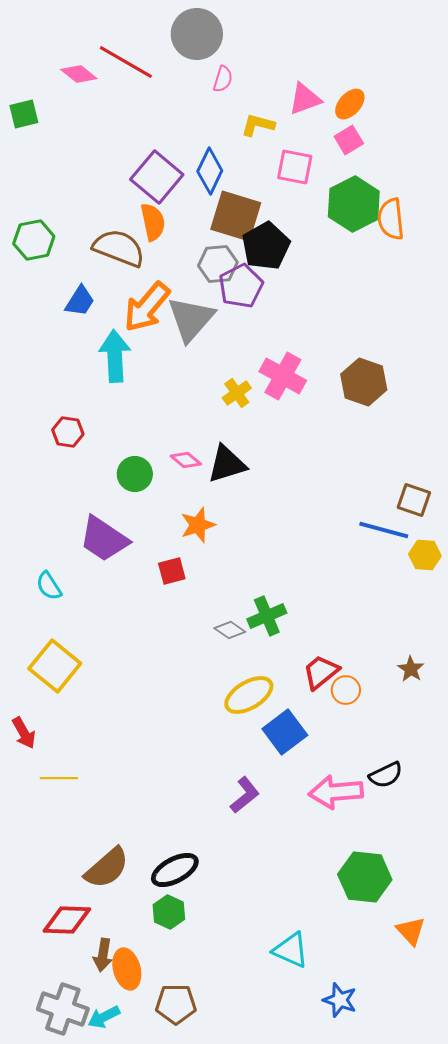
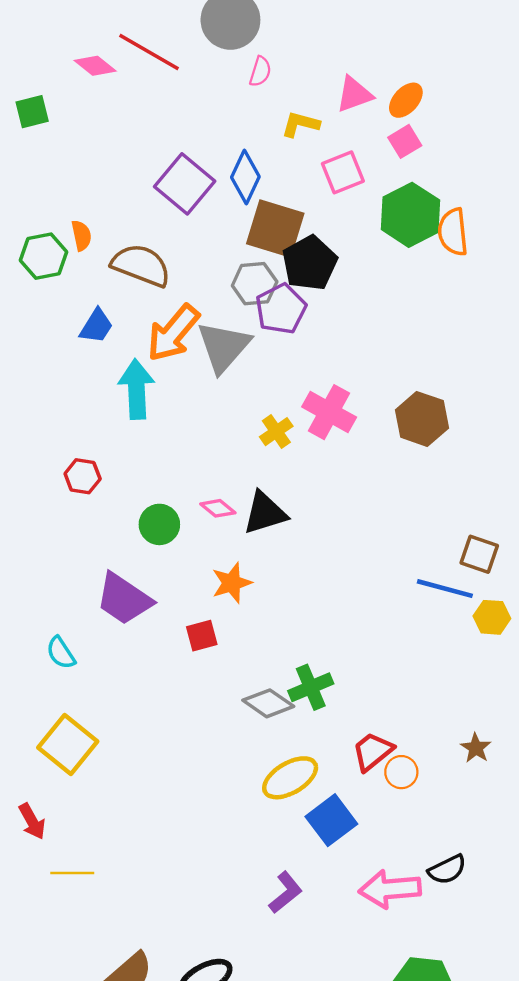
pink square: (295, 167) -> (343, 172), turned -33
orange semicircle: (153, 222) -> (81, 235), moved, size x0.7
gray diamond: (230, 630) -> (268, 703), size x1.4

